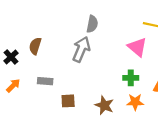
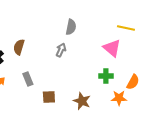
gray arrow: (81, 49) -> (61, 50), size x0.6
gray rectangle: (45, 81) -> (28, 79), turned 64
orange star: (135, 102) -> (119, 98), moved

